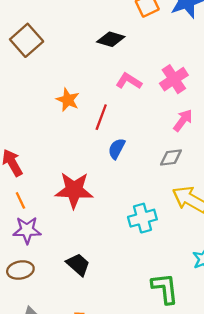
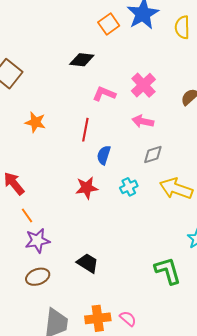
orange star: (68, 100) -> (35, 122), moved
pink arrow: (183, 120) -> (143, 121), moved, turned -105
red star: (74, 190) -> (87, 188), moved, size x0.7
cyan cross: (142, 218) -> (129, 187), moved, size x0.7

